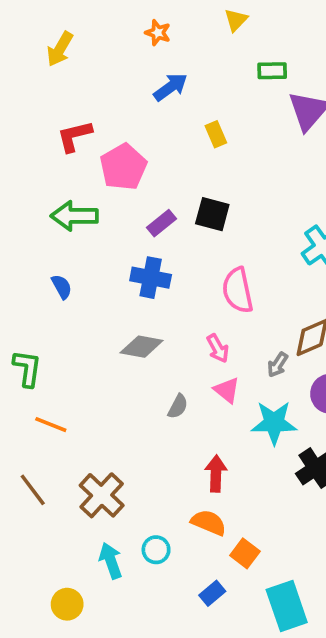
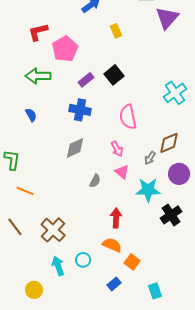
black square: (212, 214) -> (114, 75), turned 36
gray diamond: (142, 347) -> (75, 148), turned -35
cyan rectangle: (287, 606) -> (155, 291), size x0.6

